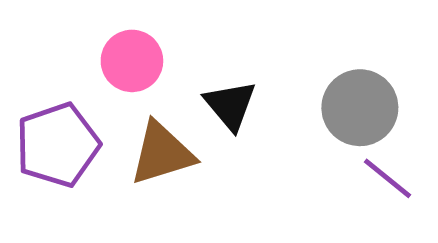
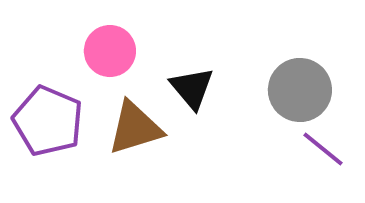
purple pentagon: (58, 145) -> (48, 121), turned -30

